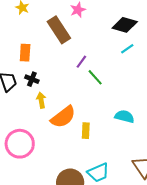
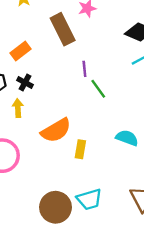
orange rectangle: (25, 53) -> (21, 51), turned 42
purple line: (81, 62) -> (84, 69), turned -48
yellow arrow: (41, 100) -> (18, 108), moved

